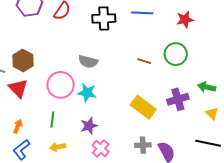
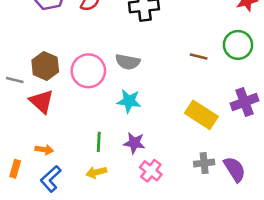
pink circle: (61, 85) -> (88, 71), moved
green line: (52, 119) -> (99, 142), moved
orange arrow: (18, 126) -> (44, 150), turned 80
purple star: (89, 126) -> (134, 143), turned 30

